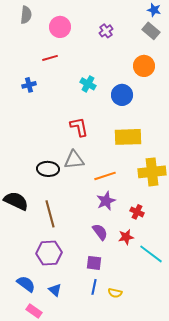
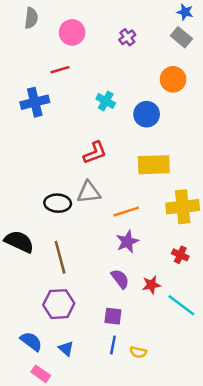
blue cross: (29, 85) -> (35, 102), size x1.6
red L-shape: (79, 127) -> (95, 153), turned 80
red cross: (137, 212) -> (180, 255), moved

